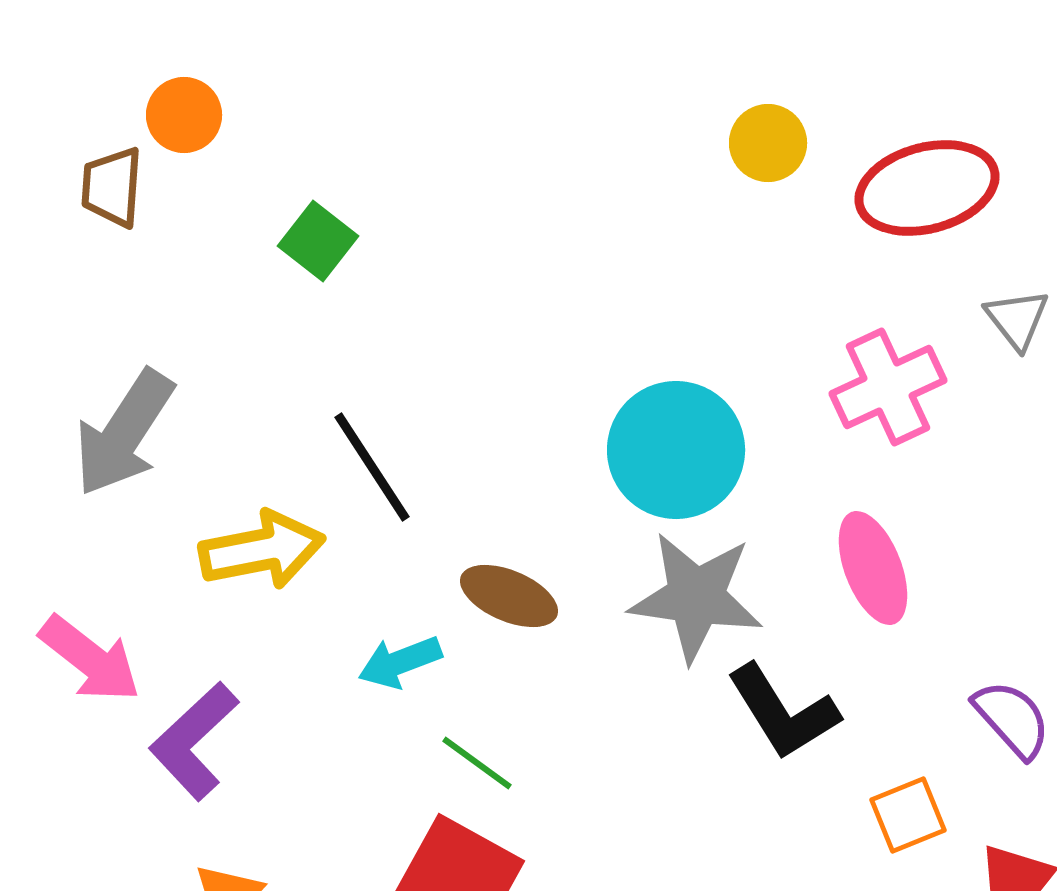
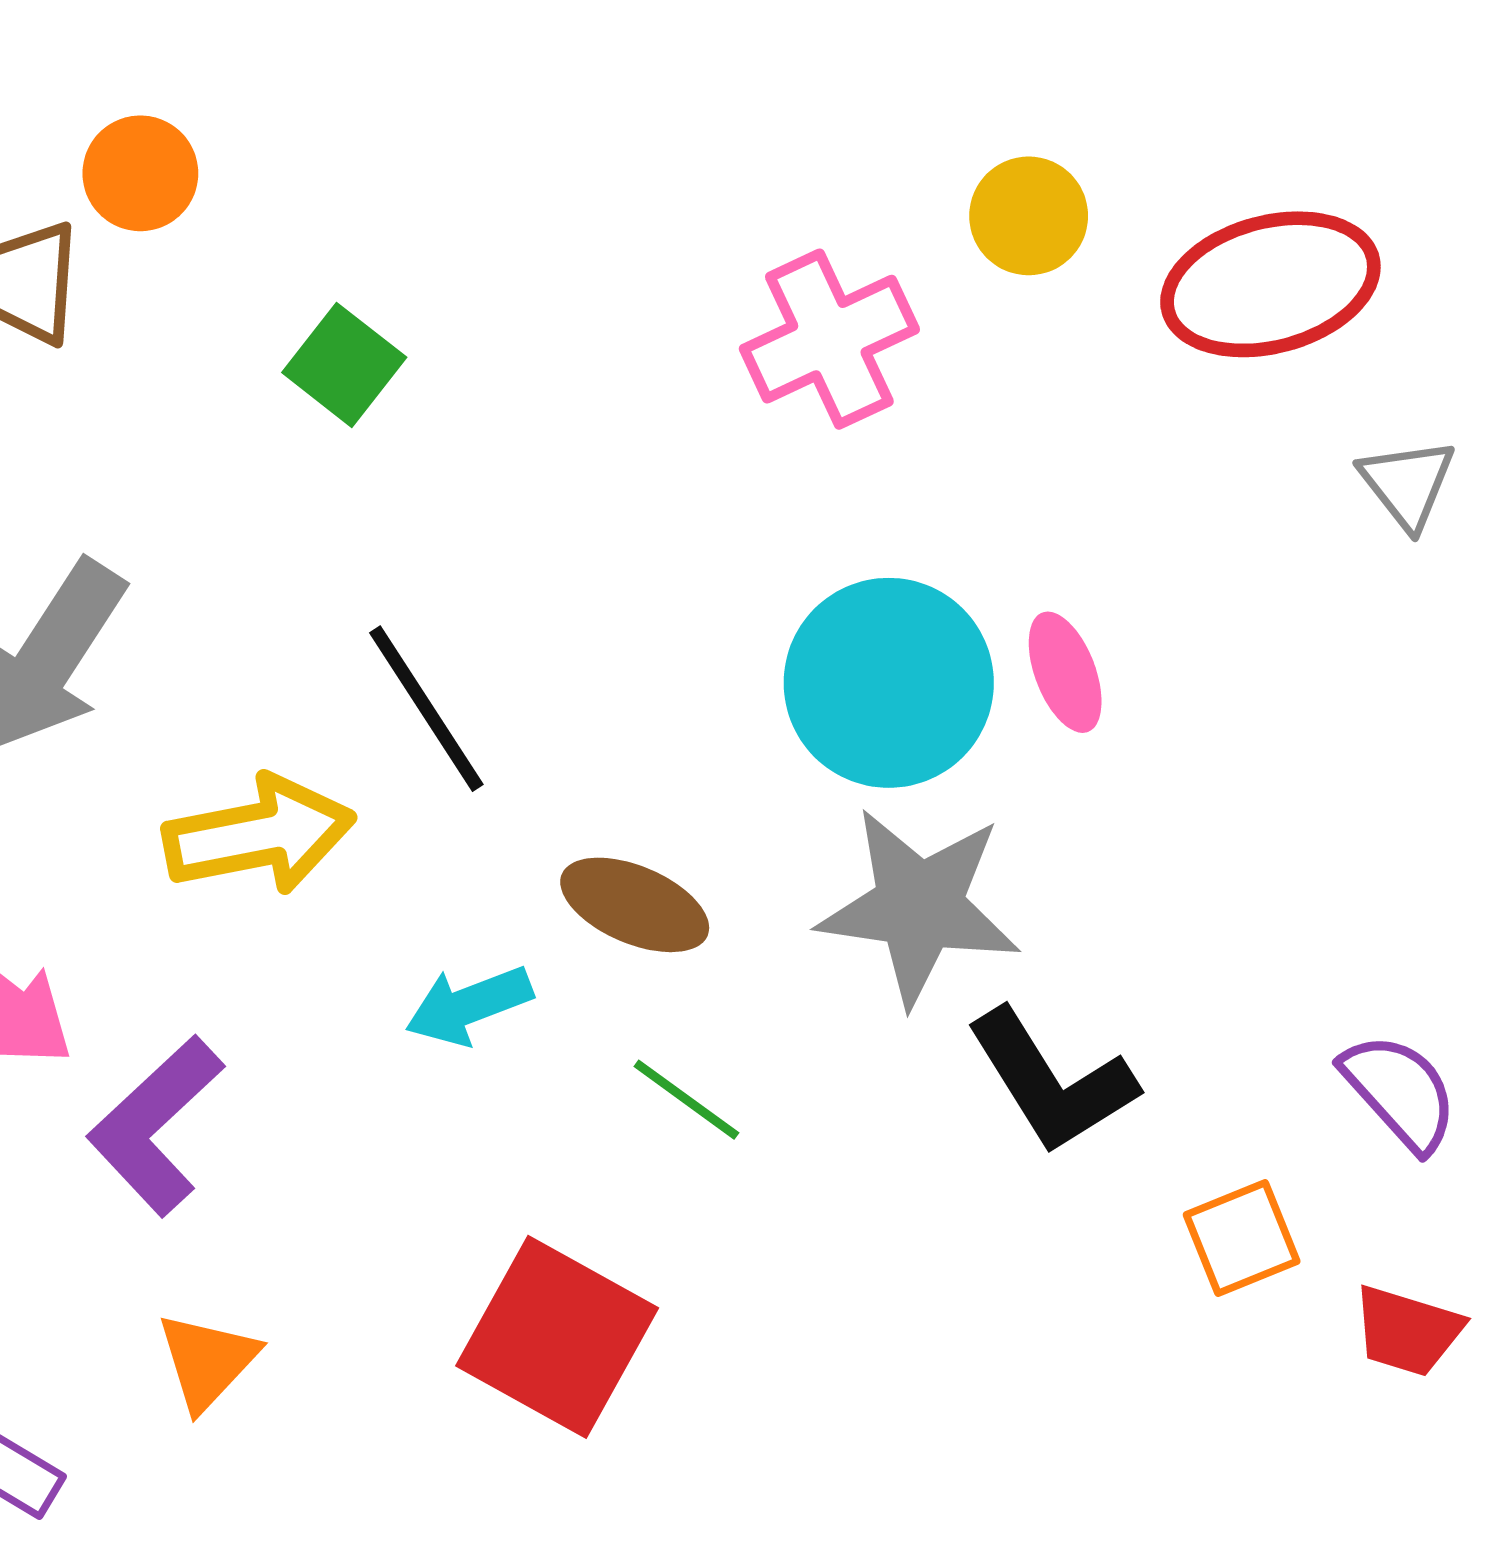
pink cross: (888, 387) -> (829, 339), moved
pink ellipse: (873, 568) -> (1065, 672), moved, size x0.7
green line: (477, 763) -> (686, 1100), moved

